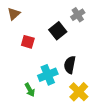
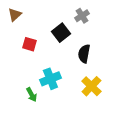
black semicircle: (70, 65) -> (84, 54), moved
yellow cross: (79, 92) -> (91, 86), moved

